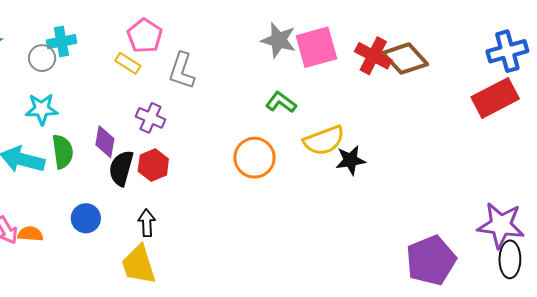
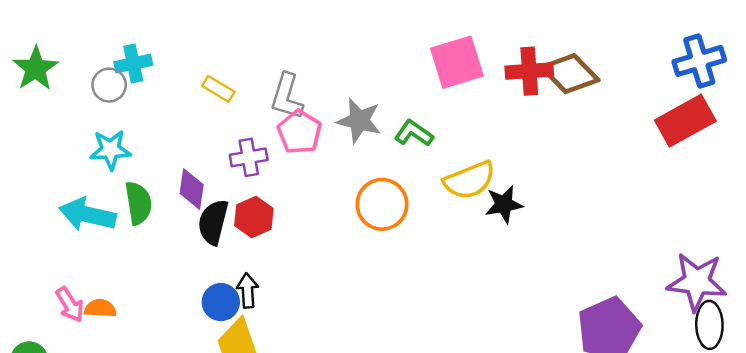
pink pentagon: (145, 36) -> (300, 132), moved
gray star: (279, 40) -> (359, 121), moved
red cross: (373, 56) -> (529, 71), turned -30
purple cross: (151, 118) -> (249, 157), turned -32
blue circle: (86, 218) -> (221, 302), moved

